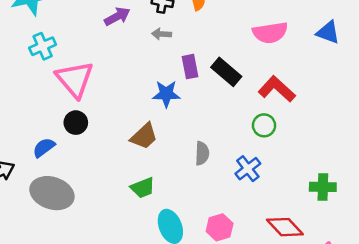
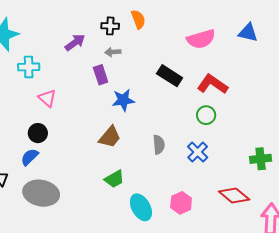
cyan cross: (43, 46) -> (29, 67), moved, turned 30
purple rectangle: (190, 67) -> (101, 75), moved
pink triangle: (75, 79) -> (47, 98), size x0.6
black circle: (76, 123) -> (38, 133), moved

